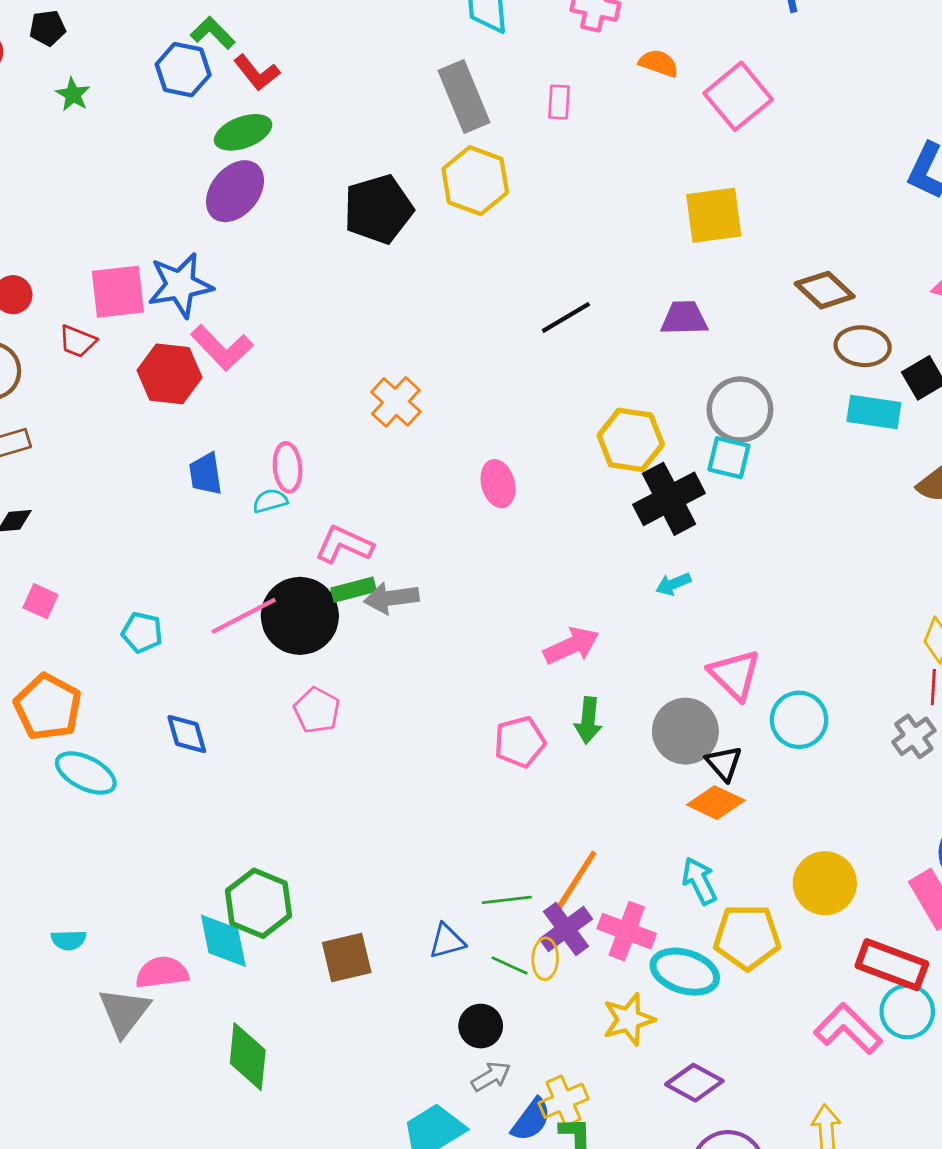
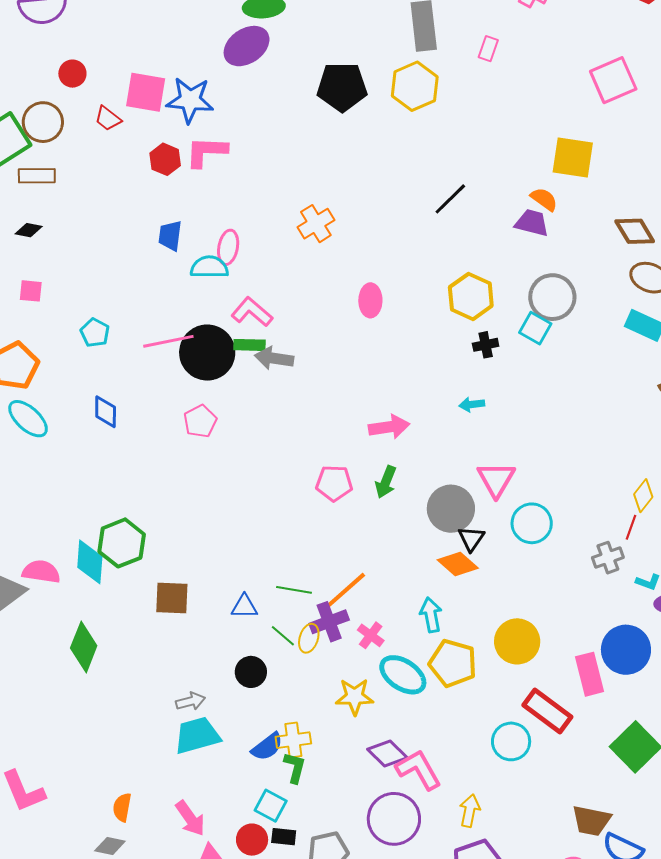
orange semicircle: (659, 63) -> (544, 199), moved
black line: (566, 317) -> (450, 199), turned -30
pink L-shape: (222, 348) -> (206, 152), turned 120
red hexagon: (170, 374) -> (165, 159), size x0.7
black cross: (669, 499) -> (486, 345), size x0.5
cyan semicircle: (270, 501) -> (209, 267), size x1.5
pink square: (40, 601) -> (31, 291), turned -35
pink cross: (627, 931) -> (371, 635), size x0.7
cyan circle: (907, 1011) -> (511, 741), moved
pink L-shape: (848, 1029) -> (419, 770), moved
gray arrow: (491, 1077) -> (191, 701), moved

